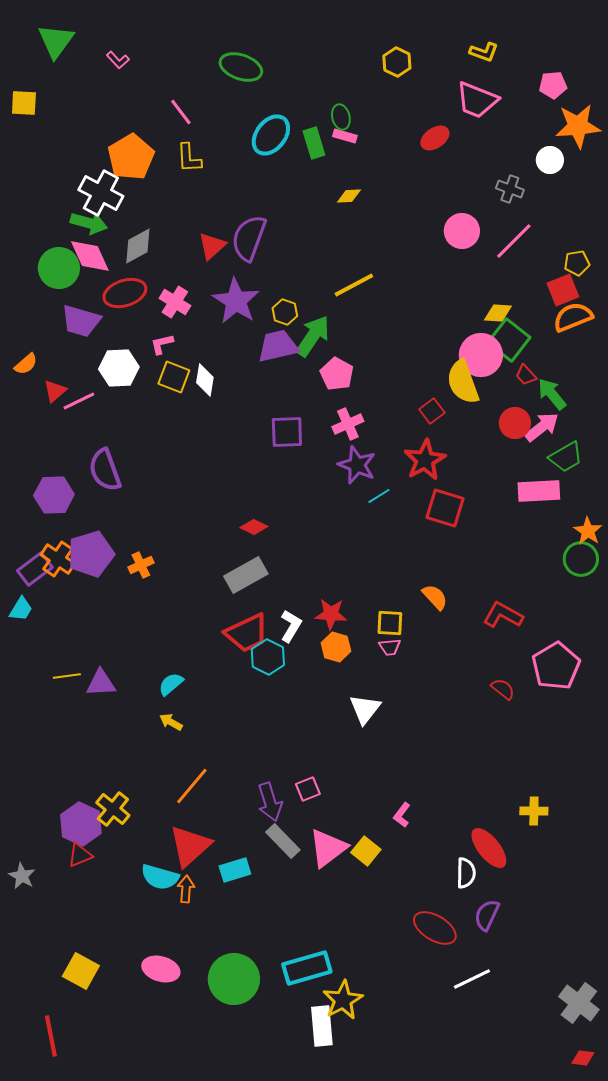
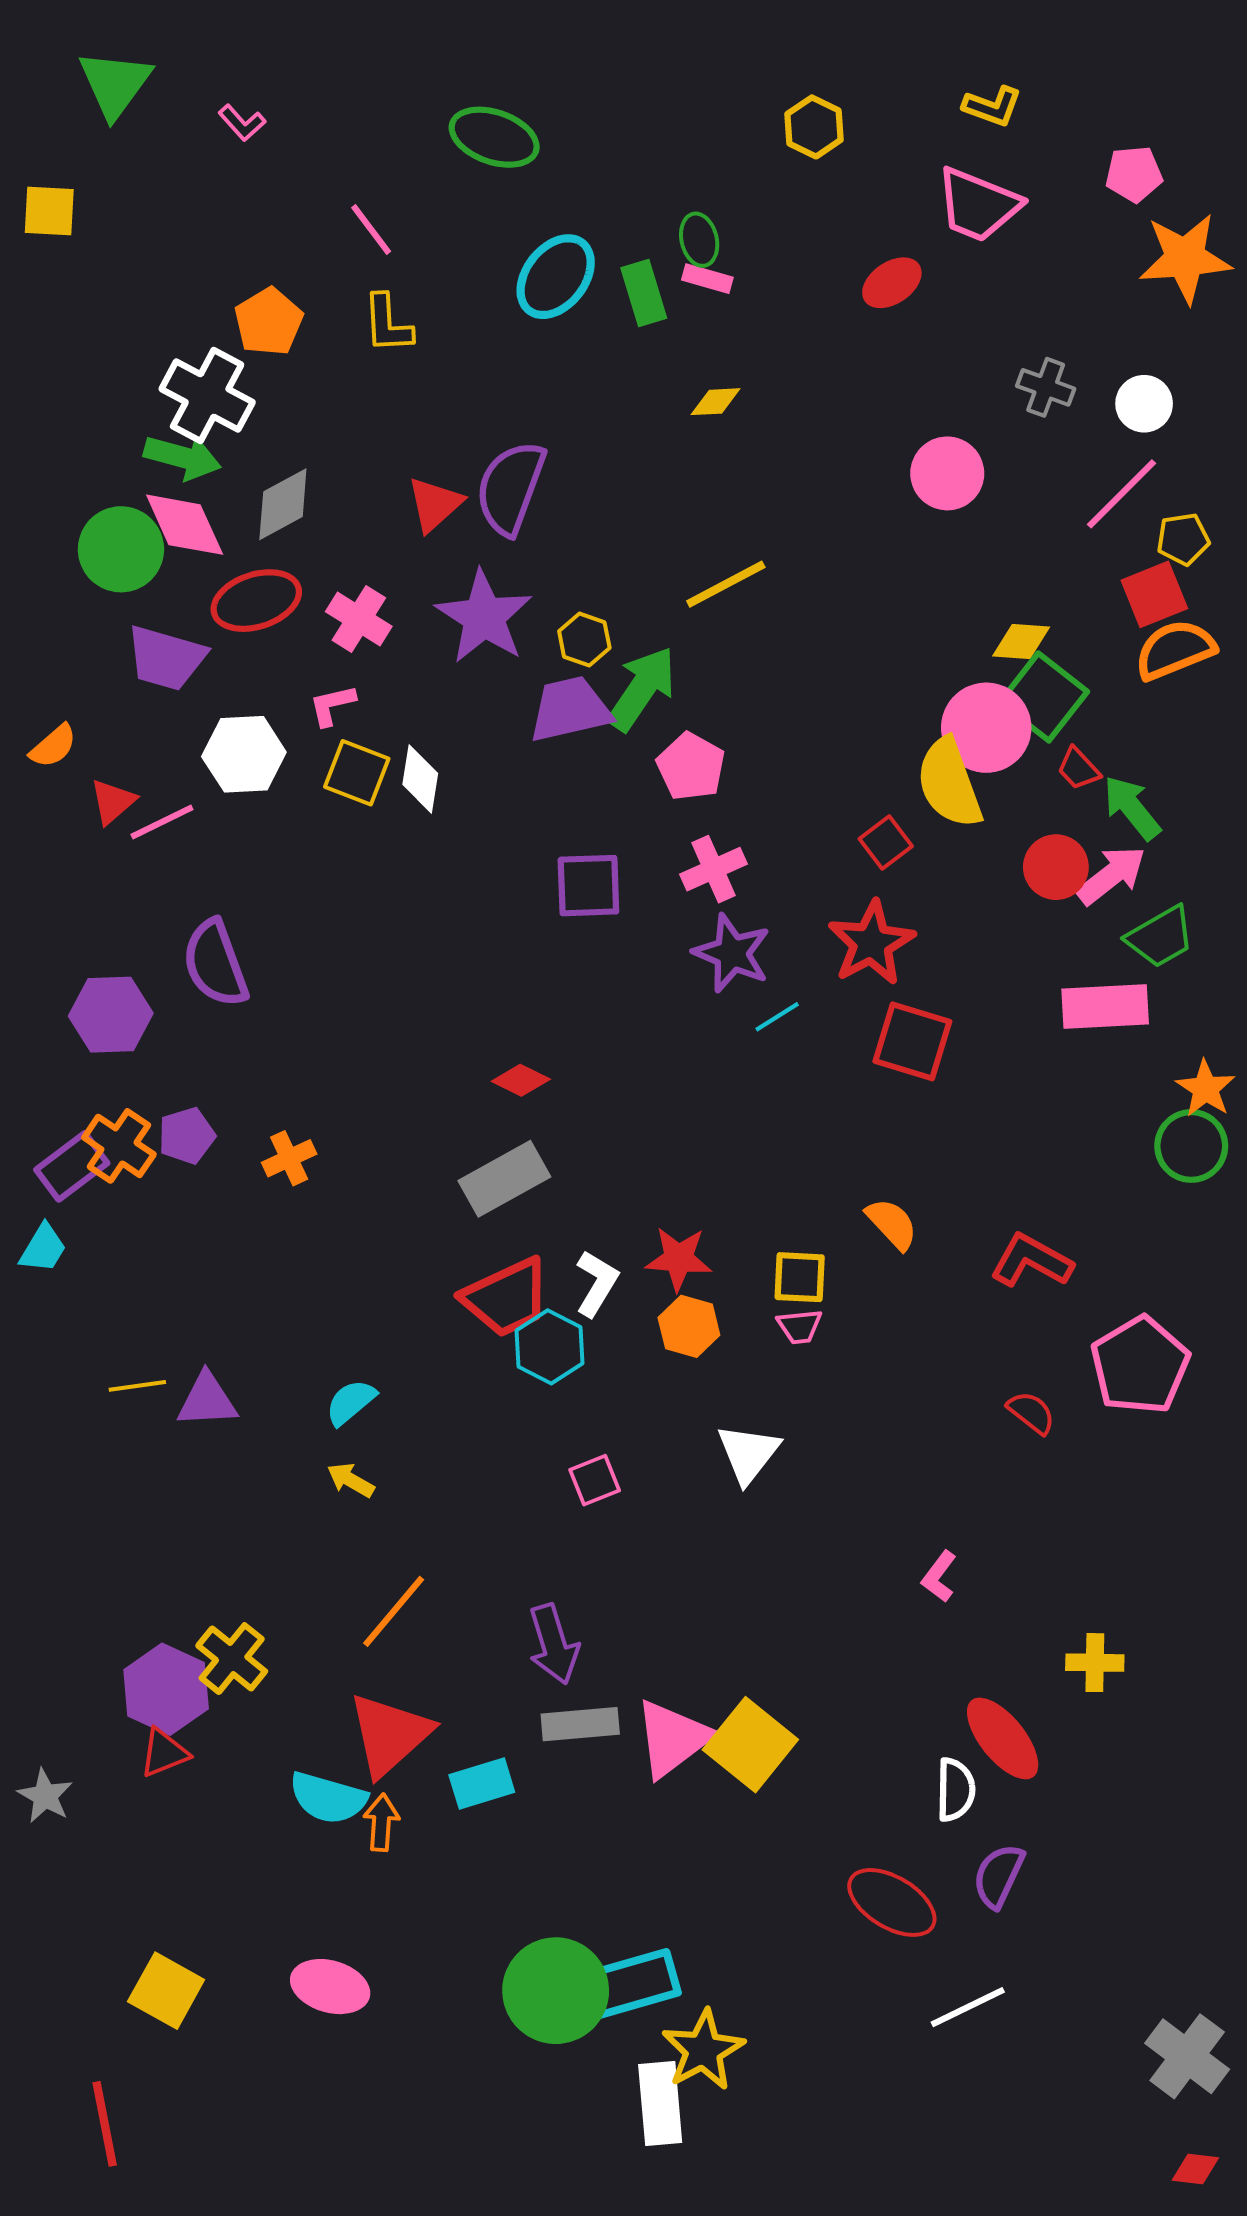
orange pentagon: (131, 157) -> (269, 322), size x0.7
white circle: (550, 160) -> (1144, 404), moved
pink line: (514, 241) -> (1122, 494), moved
purple pentagon: (91, 554) -> (187, 1136), size x0.6
pink square: (308, 789) -> (595, 1480), moved
pink L-shape: (402, 815) -> (939, 1576), moved
gray rectangle: (283, 841) -> (580, 1724), turned -51
yellow square: (366, 851) -> (750, 1745), size x1.5
green circle: (234, 979) -> (556, 1991), moved

